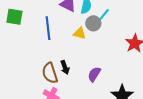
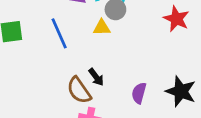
purple semicircle: (94, 74) -> (139, 93), moved

